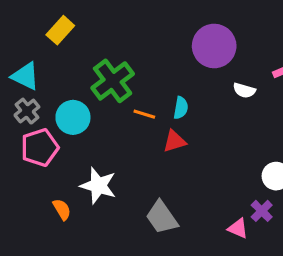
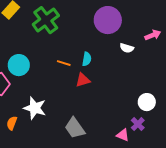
green cross: (113, 81) -> (46, 20), moved
orange semicircle: (62, 209) -> (12, 123), turned -128

